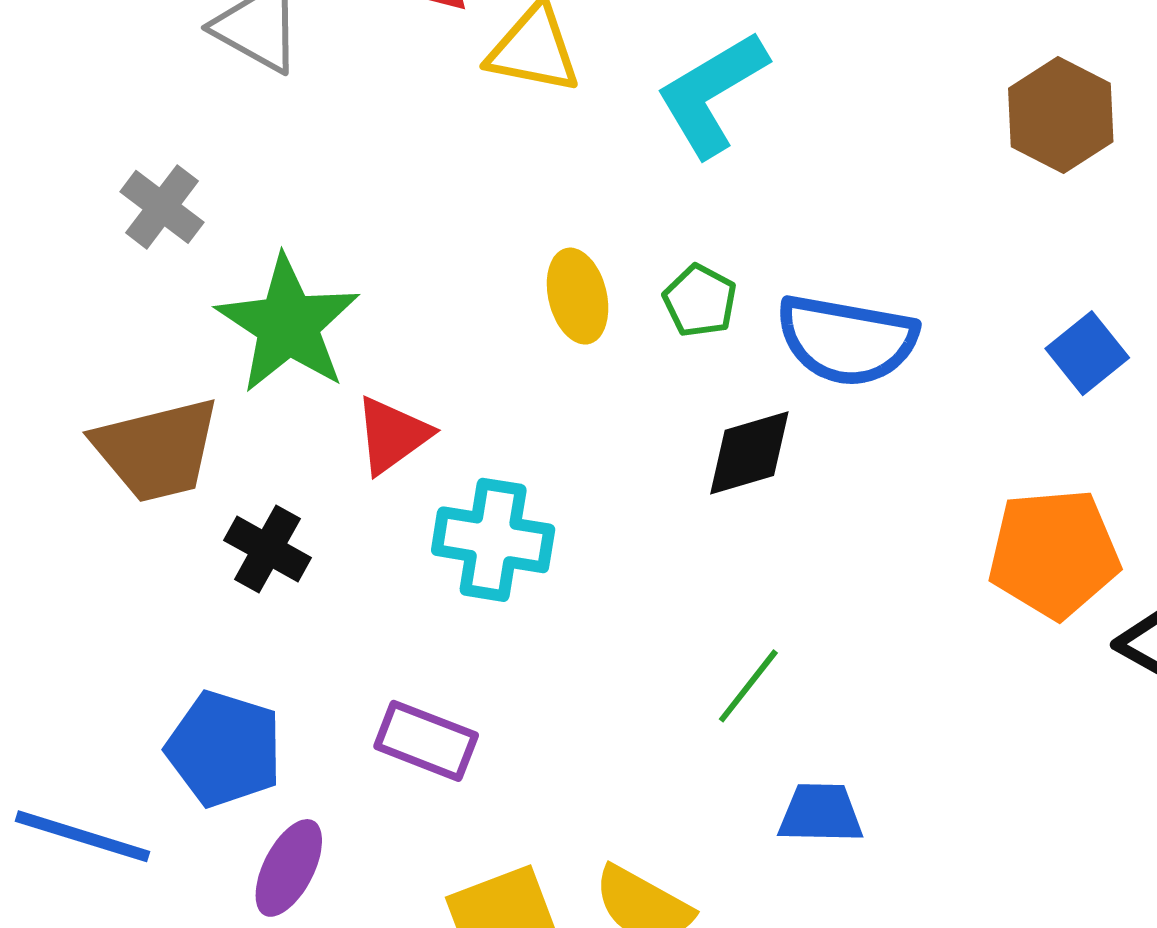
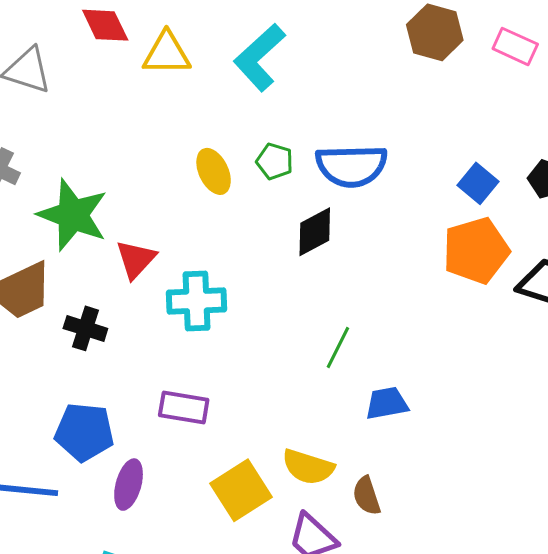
blue square: (1087, 353) -> (478, 183), moved

